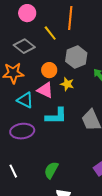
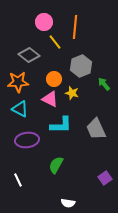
pink circle: (27, 13) -> (44, 22), moved
cyan triangle: (25, 100) -> (20, 109), moved
green semicircle: (51, 170) -> (56, 165), moved

